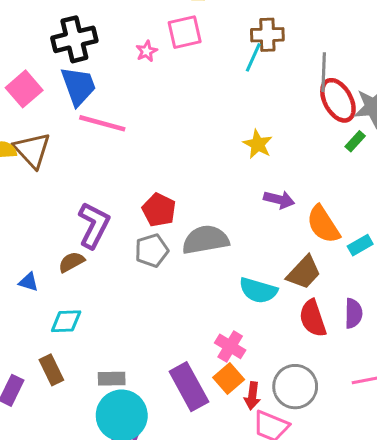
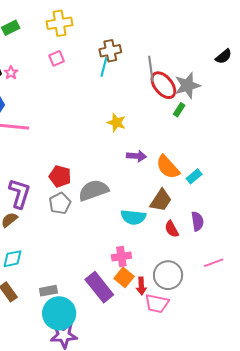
pink square: (185, 32) -> (57, 58), size x0.7
pink star: (147, 51) -> (11, 73), moved
red semicircle: (313, 318) -> (172, 229), size x0.7
pink cross: (230, 346) -> (121, 257), turned -30

